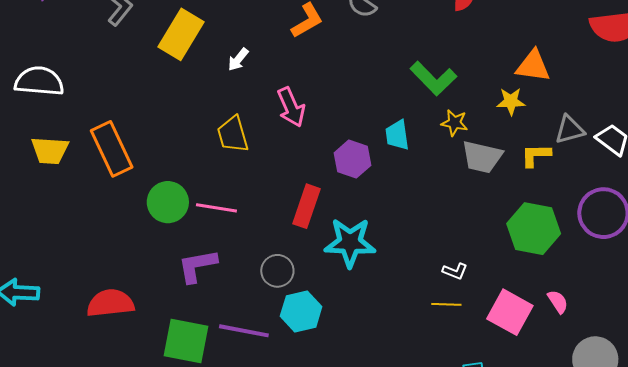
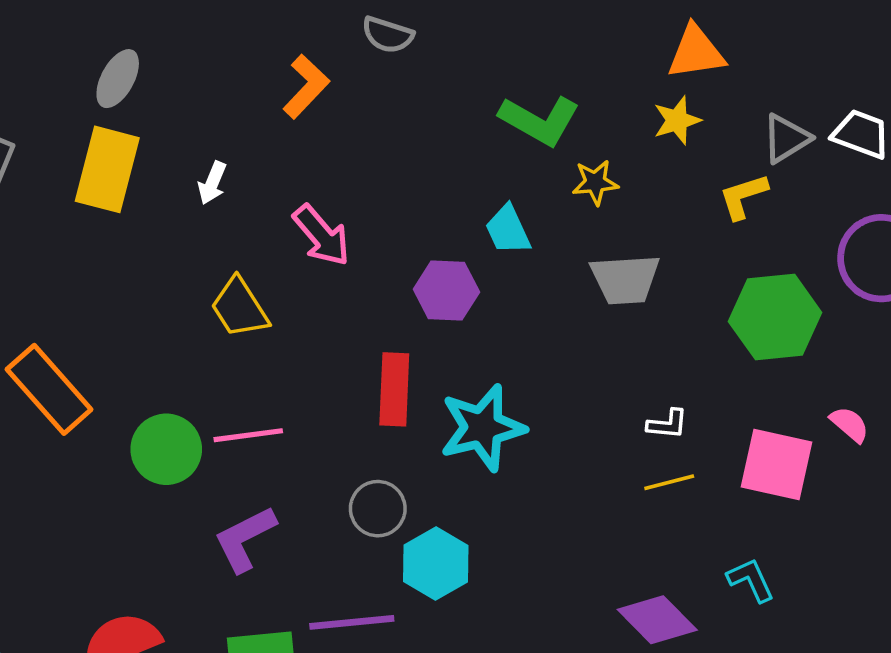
gray trapezoid: (482, 157) -> (625, 279), moved

